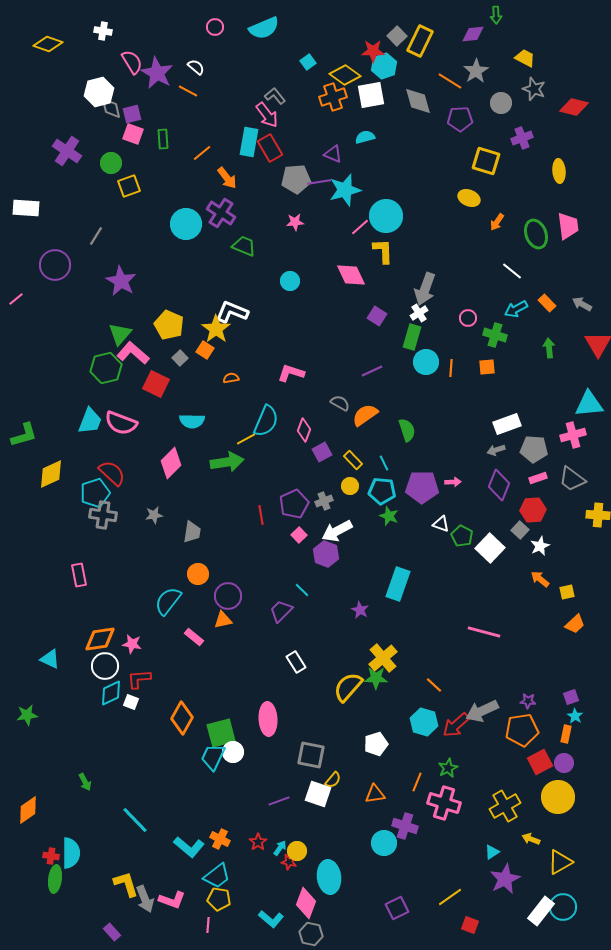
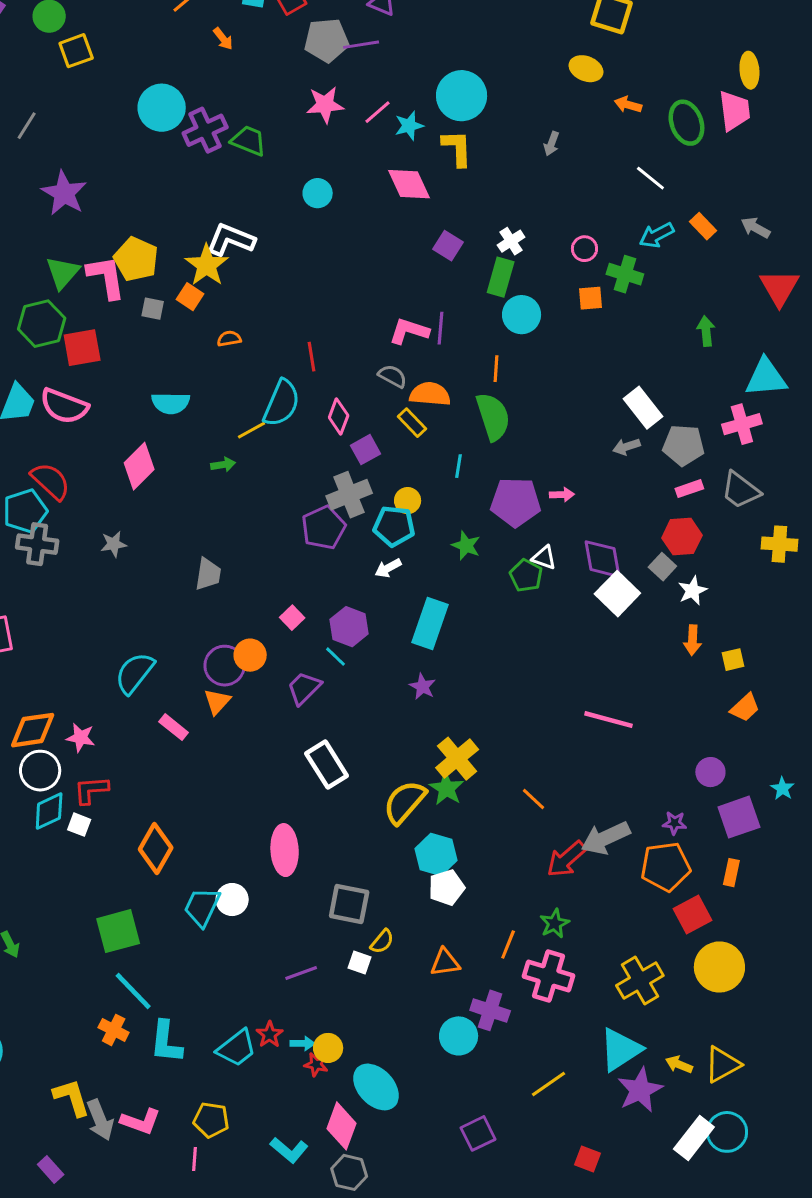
yellow ellipse: (559, 171) -> (749, 70), moved
orange arrow: (227, 178) -> (223, 39), size x0.7
cyan star: (345, 190) -> (409, 126), moved, size x0.6
purple cross: (221, 213) -> (205, 130), moved, turned 32
pink star: (295, 222) -> (325, 105), size x1.4
orange arrow: (497, 222) -> (628, 105), turned 72
pink line: (360, 227) -> (378, 112), moved
gray arrow: (425, 289) -> (552, 144), moved, size x0.5
green arrow: (549, 348) -> (706, 331), moved
pink L-shape: (133, 353) -> (106, 277), moved, turned 40
gray square: (180, 358) -> (153, 309), turned -35
orange square: (487, 367) -> (590, 298), moved
orange line: (451, 368) -> (496, 369), moved
purple line: (372, 371) -> (441, 328), turned -60
pink L-shape: (291, 373) -> (409, 331), moved
red square: (156, 384) -> (82, 348), moved, turned -36
orange semicircle: (365, 415) -> (430, 394), turned 40
white rectangle: (507, 424) -> (643, 408), turned 72
green semicircle: (407, 430) -> (493, 417), size x1.4
yellow rectangle: (353, 460) -> (412, 423), moved
green arrow: (227, 462) -> (223, 465), size x0.5
cyan line: (384, 463) -> (459, 466), turned 35
purple diamond: (499, 485) -> (602, 559), moved, turned -32
cyan pentagon: (382, 491) -> (394, 526), moved
gray cross: (324, 501) -> (349, 495), moved, size x1.6
red line: (261, 515) -> (312, 357), moved
white arrow: (337, 531) -> (388, 568), size x0.6
gray trapezoid: (192, 532) -> (208, 574), moved
pink square: (299, 535) -> (292, 618), moved
green pentagon: (462, 536) -> (526, 576), moved
purple hexagon: (326, 554) -> (349, 627), moved
orange circle: (198, 574) -> (250, 655), moved
orange arrow: (540, 579) -> (692, 640), turned -126
cyan rectangle: (398, 584) -> (430, 624), moved
orange triangle: (223, 620) -> (217, 702), turned -36
white rectangle: (296, 662) -> (327, 765), size x1.4
green star: (376, 678) -> (447, 789), turned 30
purple square: (571, 697) -> (739, 817), size x1.8
cyan star: (575, 716) -> (782, 789), moved
cyan hexagon: (424, 722) -> (436, 855), moved
green square: (221, 733) -> (118, 931), moved
purple circle: (564, 763) -> (710, 772), moved
white square: (318, 794) -> (360, 962), size x0.6
cyan line: (135, 820) -> (133, 991), moved
orange cross: (220, 839) -> (114, 1030), moved
yellow arrow: (531, 839) -> (679, 1064), moved
cyan L-shape: (189, 847) -> (166, 1042), turned 56
cyan arrow: (280, 848) -> (303, 1043), turned 56
cyan triangle: (492, 852) -> (620, 1049), size x2.0
cyan trapezoid: (217, 876) -> (237, 1048), moved
cyan ellipse: (329, 877) -> (376, 1087), turned -36
yellow line: (450, 897) -> (549, 1084), moved

